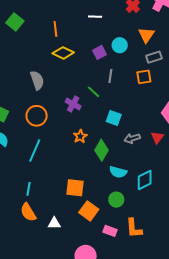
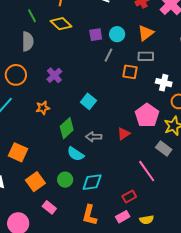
gray line: (110, 76) -> (108, 55), moved
green line: (94, 92) -> (32, 16), moved
orange star: (80, 136) -> (43, 108), moved
gray arrow: (132, 138) -> (94, 137), moved
cyan diamond: (145, 180) -> (92, 182), moved
orange square: (75, 188) -> (18, 152), moved
orange L-shape: (134, 228) -> (90, 215), moved

